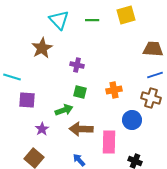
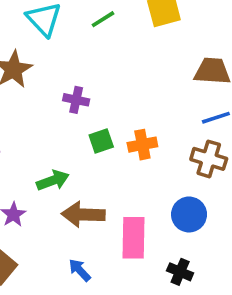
green line: (92, 20) -> (103, 19), turned -32
green square: (80, 92) -> (101, 141), moved, turned -32
blue circle: (132, 120) -> (189, 214), moved

